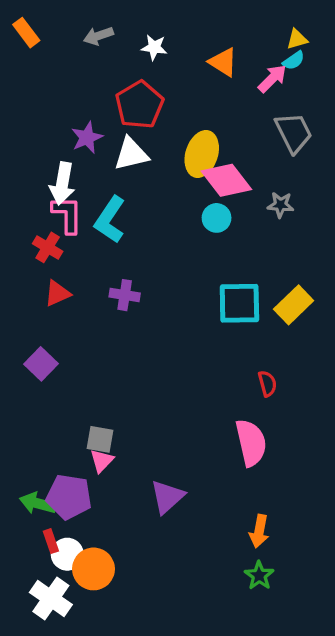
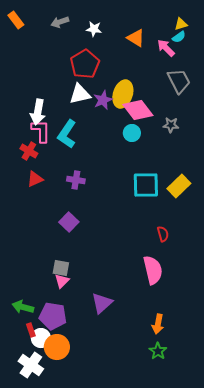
pink arrow: (272, 79) -> (166, 48), turned -90
purple star: (87, 138) -> (103, 100), moved
purple square: (41, 364) -> (69, 222), moved
purple pentagon: (69, 497) -> (53, 316), moved

